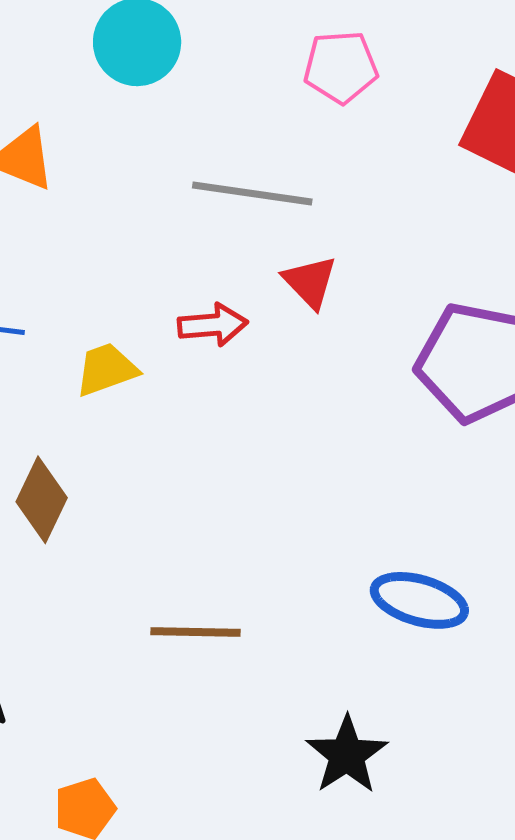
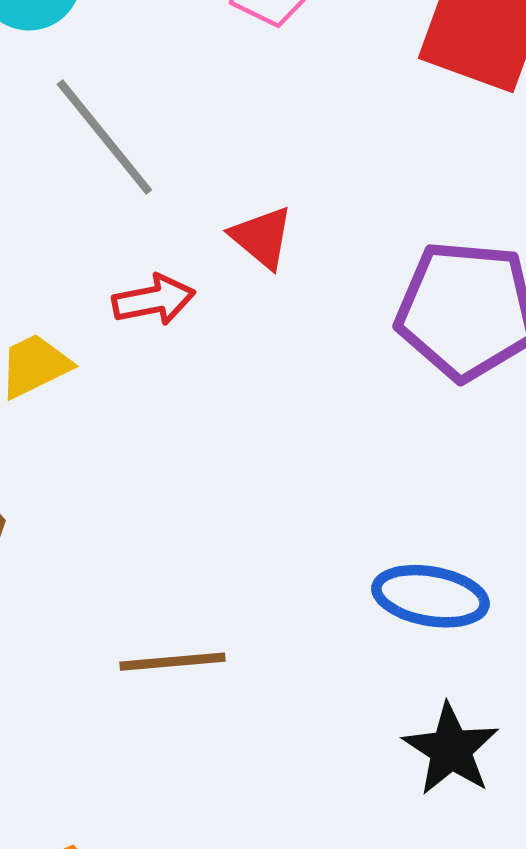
gray line: (252, 193) -> (104, 137), moved, turned 49
black star: (347, 755) -> (451, 749), moved

